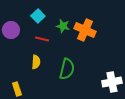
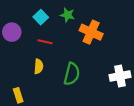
green star: (63, 26) -> (67, 15), moved
white cross: (112, 82) -> (120, 76), moved

